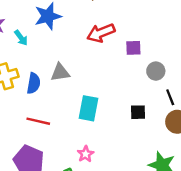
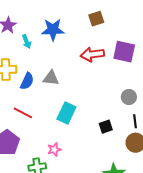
purple square: (133, 48) -> (124, 52), moved, size x1.6
black square: (138, 112) -> (106, 127), turned -32

